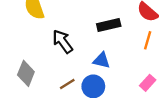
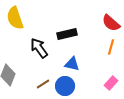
black rectangle: (109, 25) -> (67, 34), moved

